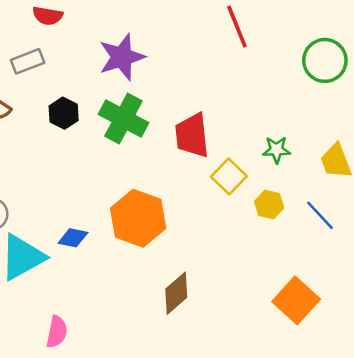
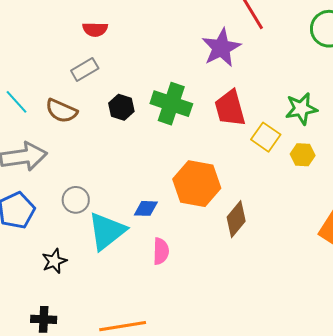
purple star: (122, 57) -> (221, 48), moved
green star: (277, 150) -> (301, 109), size x1.4
brown diamond: (176, 293) -> (236, 219), moved
pink semicircle: (57, 332) -> (161, 251), moved

